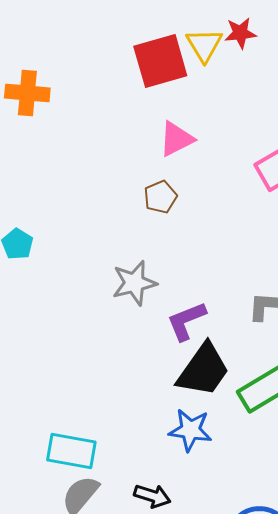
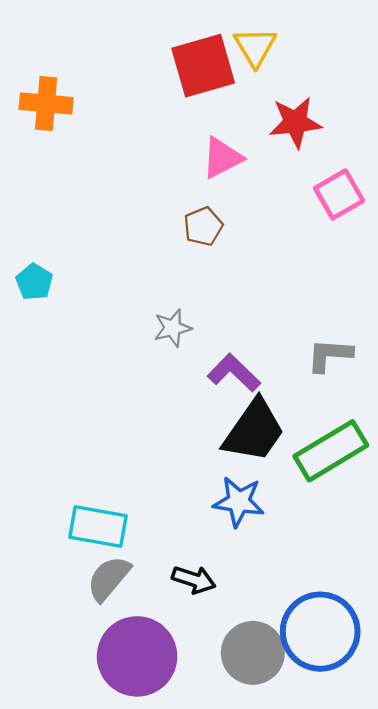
red star: (240, 33) -> (295, 122), moved, size x1.4
gray star: (134, 283) -> (172, 328), size x0.7
purple L-shape: (186, 321) -> (234, 373), turned 66

